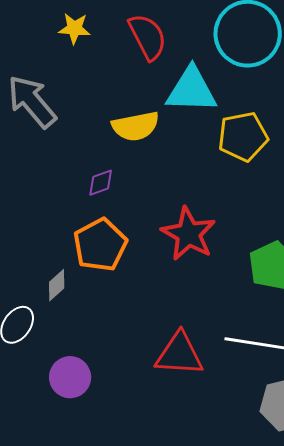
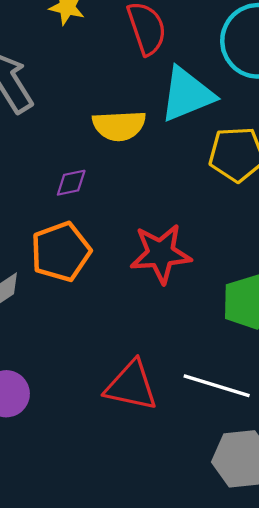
cyan triangle: (192, 90) -> (187, 94), turned -32
red star: (189, 234) -> (161, 254), turned 30

